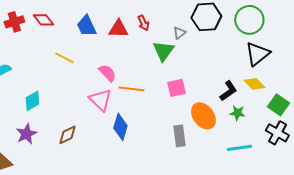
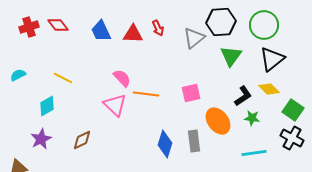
gray triangle: (179, 33) -> (194, 38), size x1.6
green triangle: (163, 51) -> (231, 56), moved
yellow line: (64, 58) -> (63, 78), moved
blue diamond: (120, 127) -> (165, 144), moved

